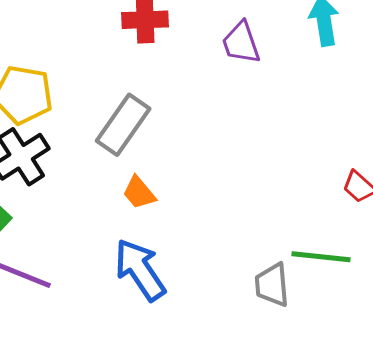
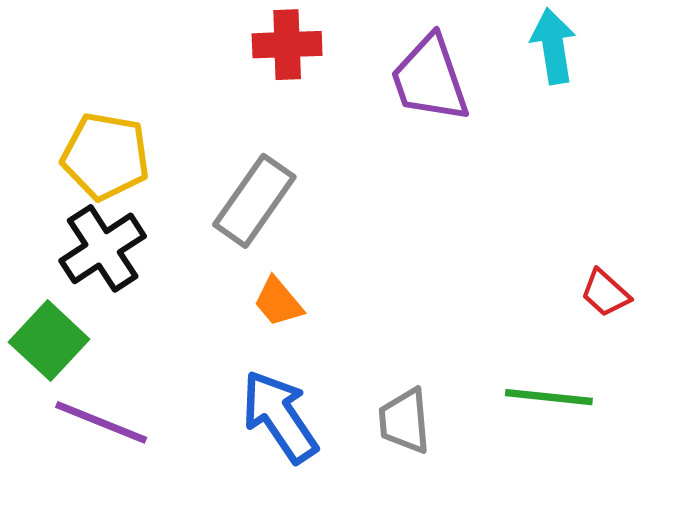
purple trapezoid: (241, 43) -> (430, 79), size x1.4
gray trapezoid: (272, 285) -> (405, 421), moved

